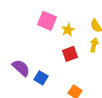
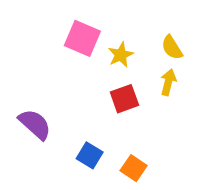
blue square: (41, 78) -> (90, 155), moved

